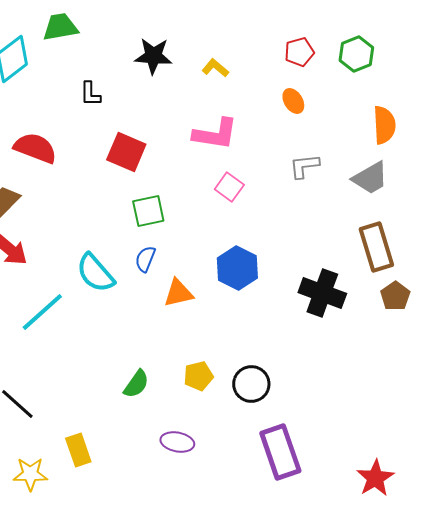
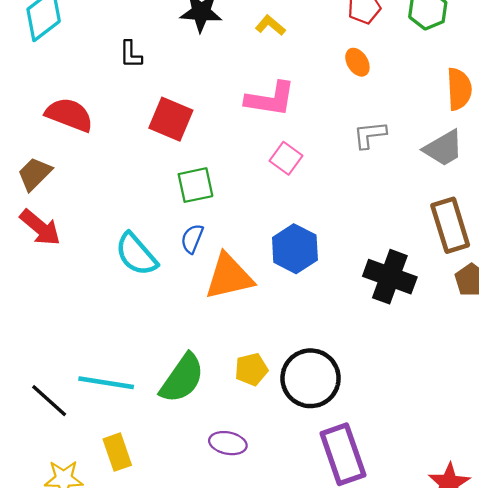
orange triangle: (178, 293) -> (229, 277), size x1.5
cyan line: (42, 312) -> (106, 383), moved, turned 51
green semicircle: (136, 384) -> (182, 378), size x1.6
black circle: (251, 384) -> (311, 378), size x1.4

